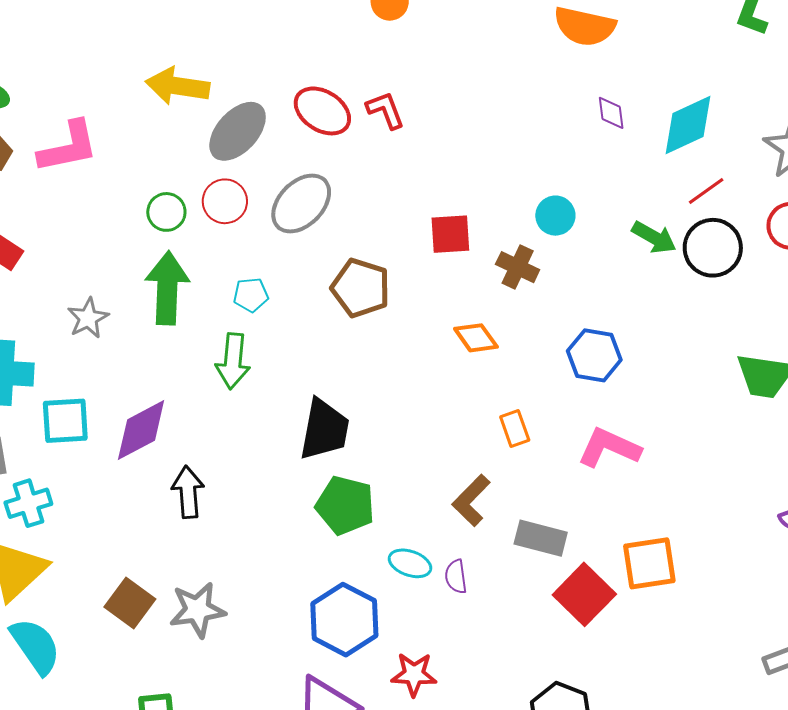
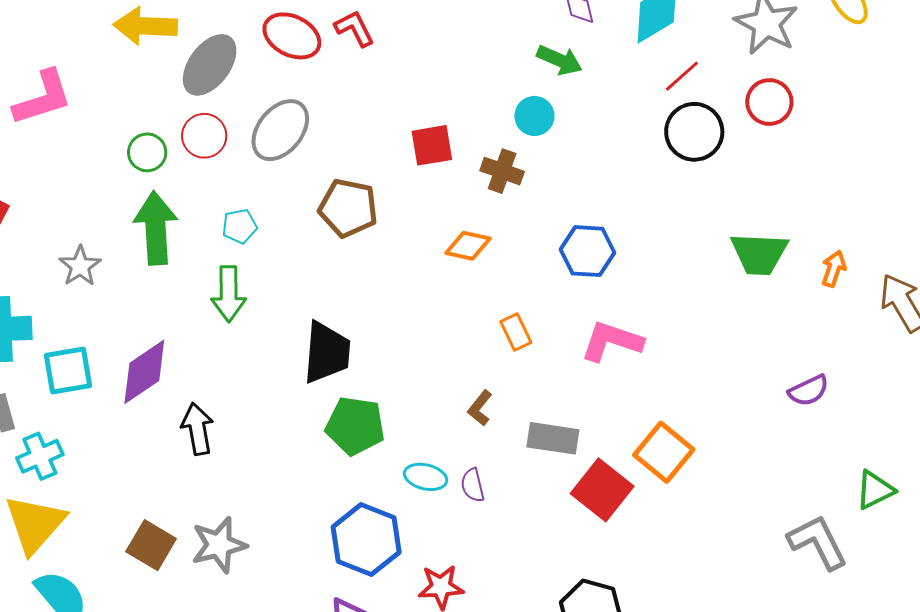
green arrow: (654, 237) -> (560, 60), moved
orange diamond: (476, 338) -> (468, 246), turned -36
brown L-shape: (471, 500) -> (480, 408), size x0.7
orange square: (649, 563) -> (664, 452), turned -36

